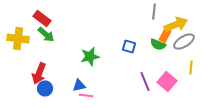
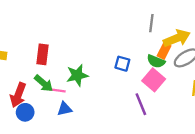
red rectangle: (42, 18) -> (42, 54), moved, turned 60
green arrow: (46, 34) -> (44, 83), moved
pink square: (167, 82) -> (154, 80), moved
pink line: (86, 96) -> (58, 90), moved

